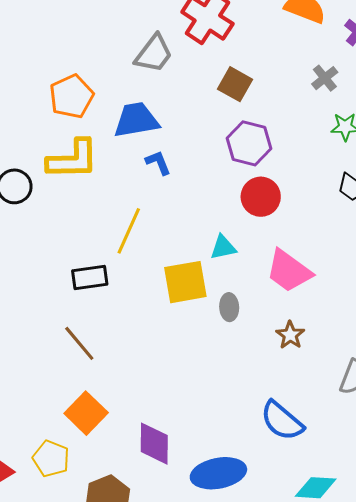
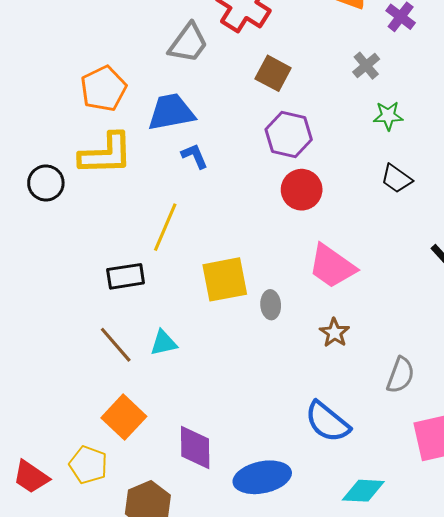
cyan triangle: (223, 247) -> (163, 343), moved

